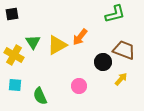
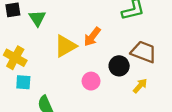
green triangle: (33, 42) -> (37, 18), moved
cyan square: (15, 85) -> (23, 82), moved
pink circle: (79, 86) -> (91, 81), moved

